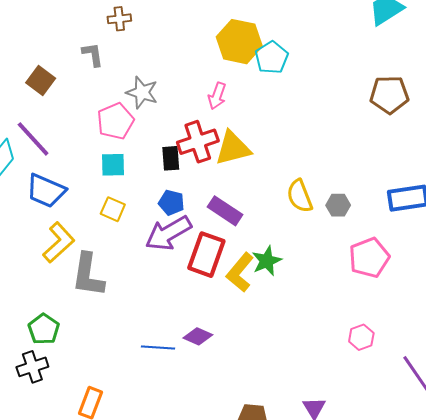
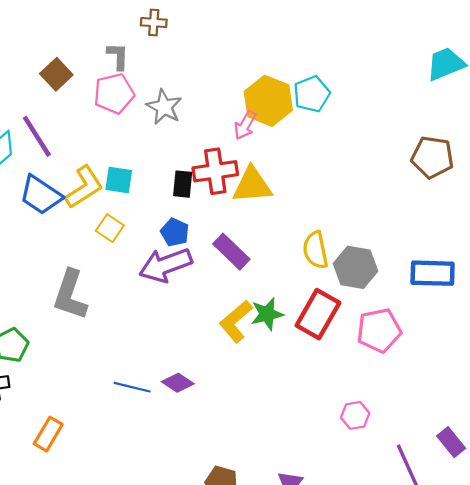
yellow hexagon: (239, 42) -> (268, 101), moved
pink pentagon: (115, 121) -> (114, 94), moved
gray hexagon: (338, 205) -> (355, 267), size x1.6
yellow L-shape: (59, 242) -> (84, 187), moved
red rectangle: (206, 255) -> (318, 314), moved

